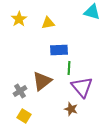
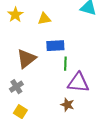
brown triangle: (42, 81) -> (26, 59), moved
purple triangle: (82, 87) -> (78, 83), turned -45

